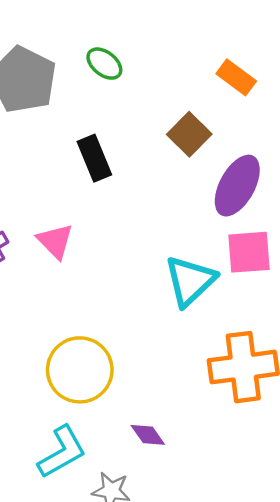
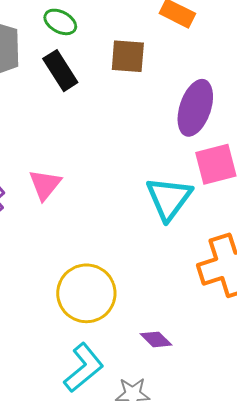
brown square: (189, 134) -> (128, 56), moved, turned -30
black rectangle: (94, 158) -> (60, 71), moved
pink triangle: (55, 241) -> (45, 185), turned 33

